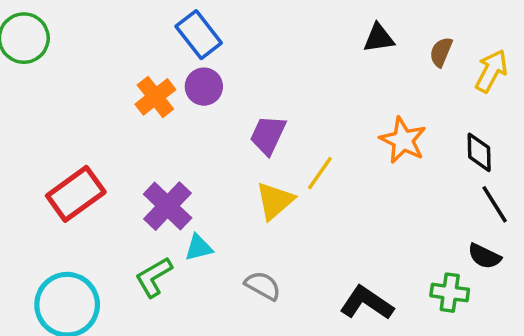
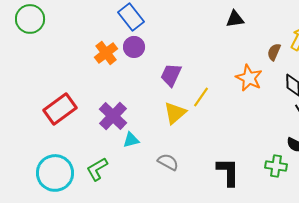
brown semicircle: (441, 52) -> (274, 52), moved
green L-shape: (154, 277) -> (97, 169), moved
black L-shape: (367, 303) -> (228, 172), turned 56

